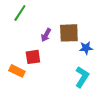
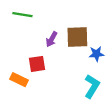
green line: (20, 13) -> (22, 15), turned 66

